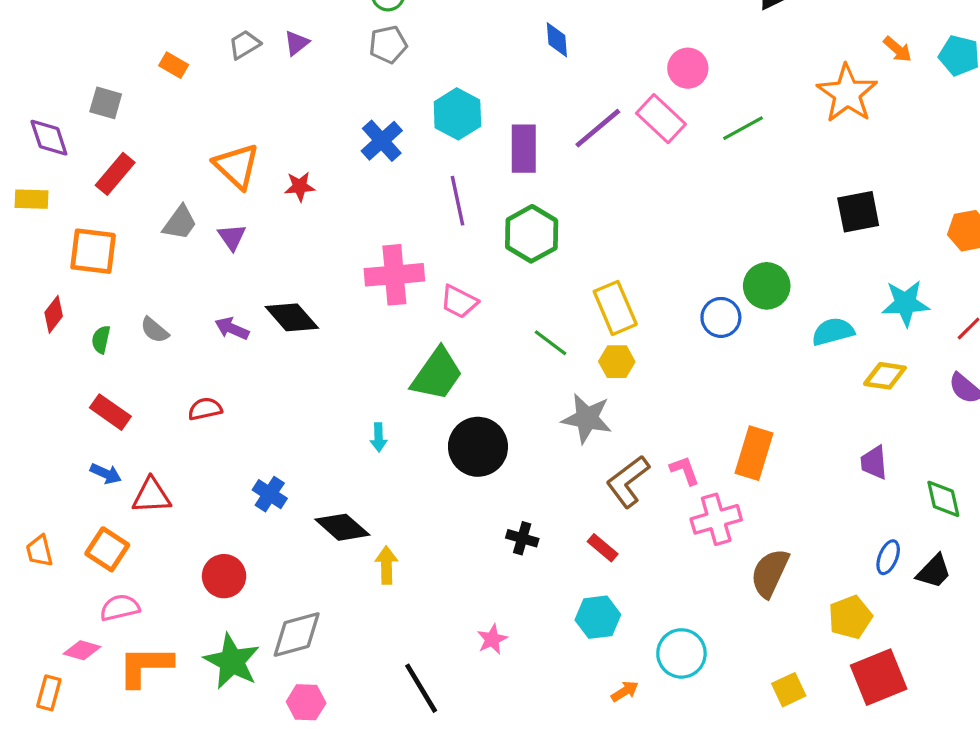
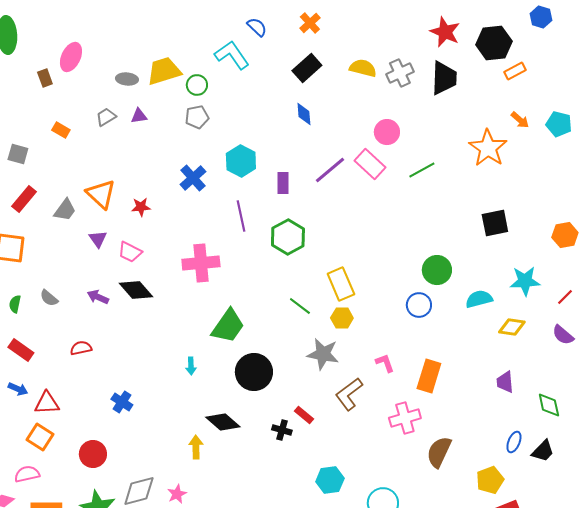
purple triangle: (297, 43) -> (139, 116), turned 30
purple rectangle: (524, 149) -> (283, 183), size x0.7
gray trapezoid: (180, 223) -> (65, 210), moved
pink trapezoid: (459, 302) -> (130, 252), moved
blue circle: (721, 317) -> (419, 305), moved
pink L-shape: (685, 470) -> (385, 363), moved
black diamond: (342, 527) -> (223, 422), moved
red rectangle: (603, 548) -> (304, 415), moved
orange square: (107, 549) -> (40, 437), moved
pink star: (492, 639) -> (177, 494), moved

